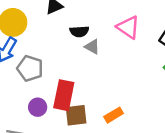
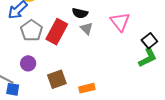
red rectangle: (64, 95) -> (57, 32), moved
brown square: (76, 115) -> (57, 79), turned -30

